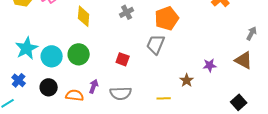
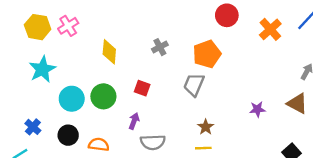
cyan star: (27, 48) -> (42, 69), moved
red square: (123, 59) -> (142, 88), moved
brown star: (187, 80) -> (206, 127), moved
purple arrow: (94, 86) -> (134, 121), moved

